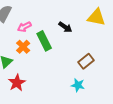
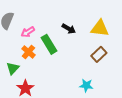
yellow triangle: (96, 17) -> (100, 28), moved
brown rectangle: (86, 61) -> (99, 54), moved

